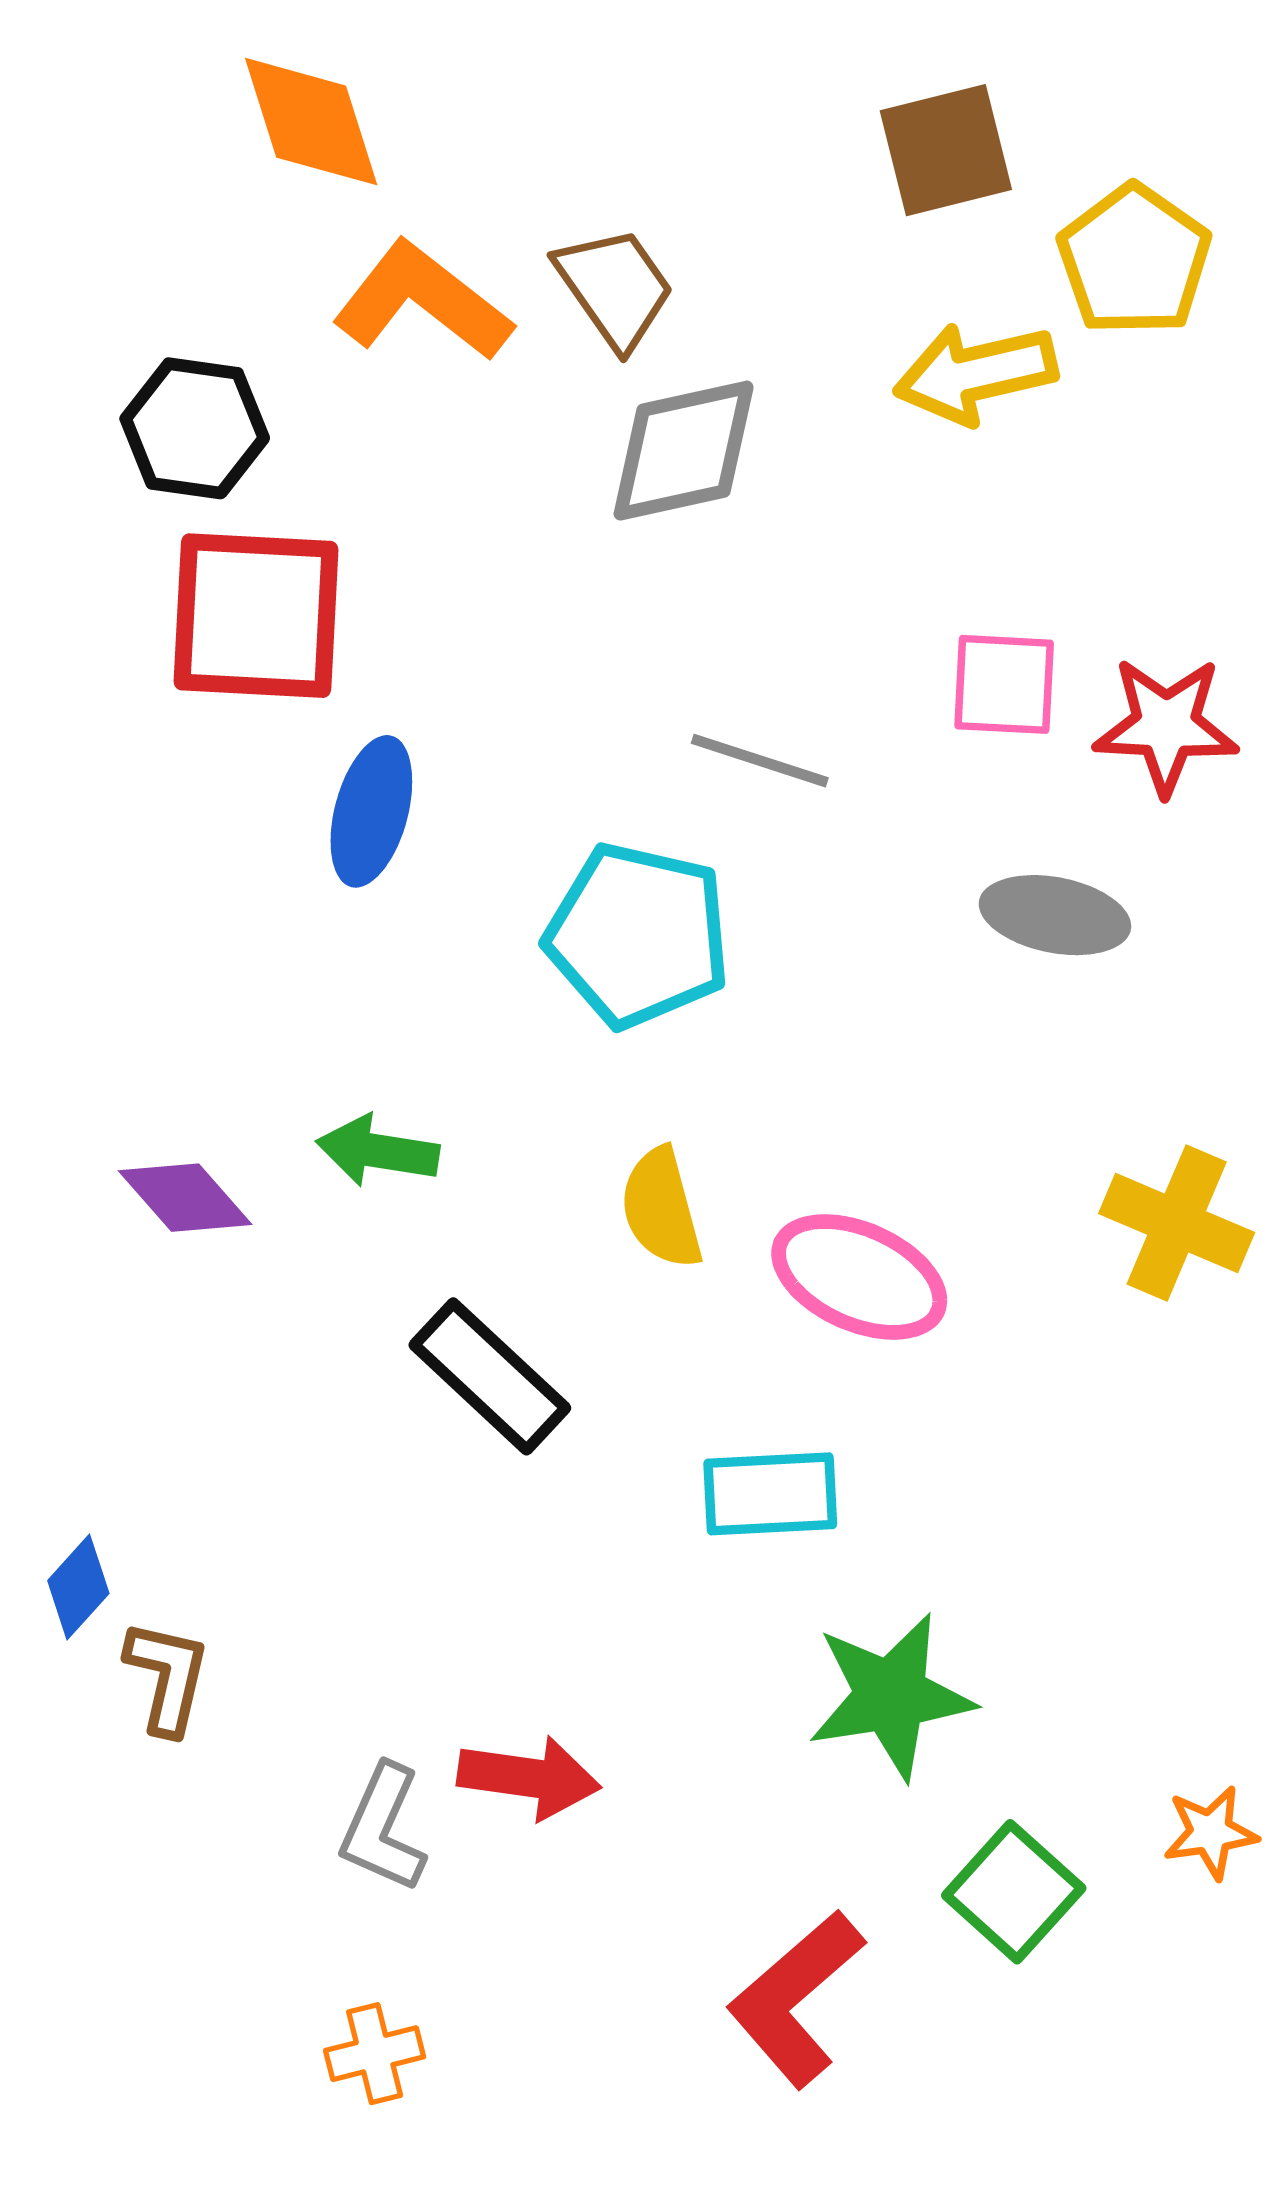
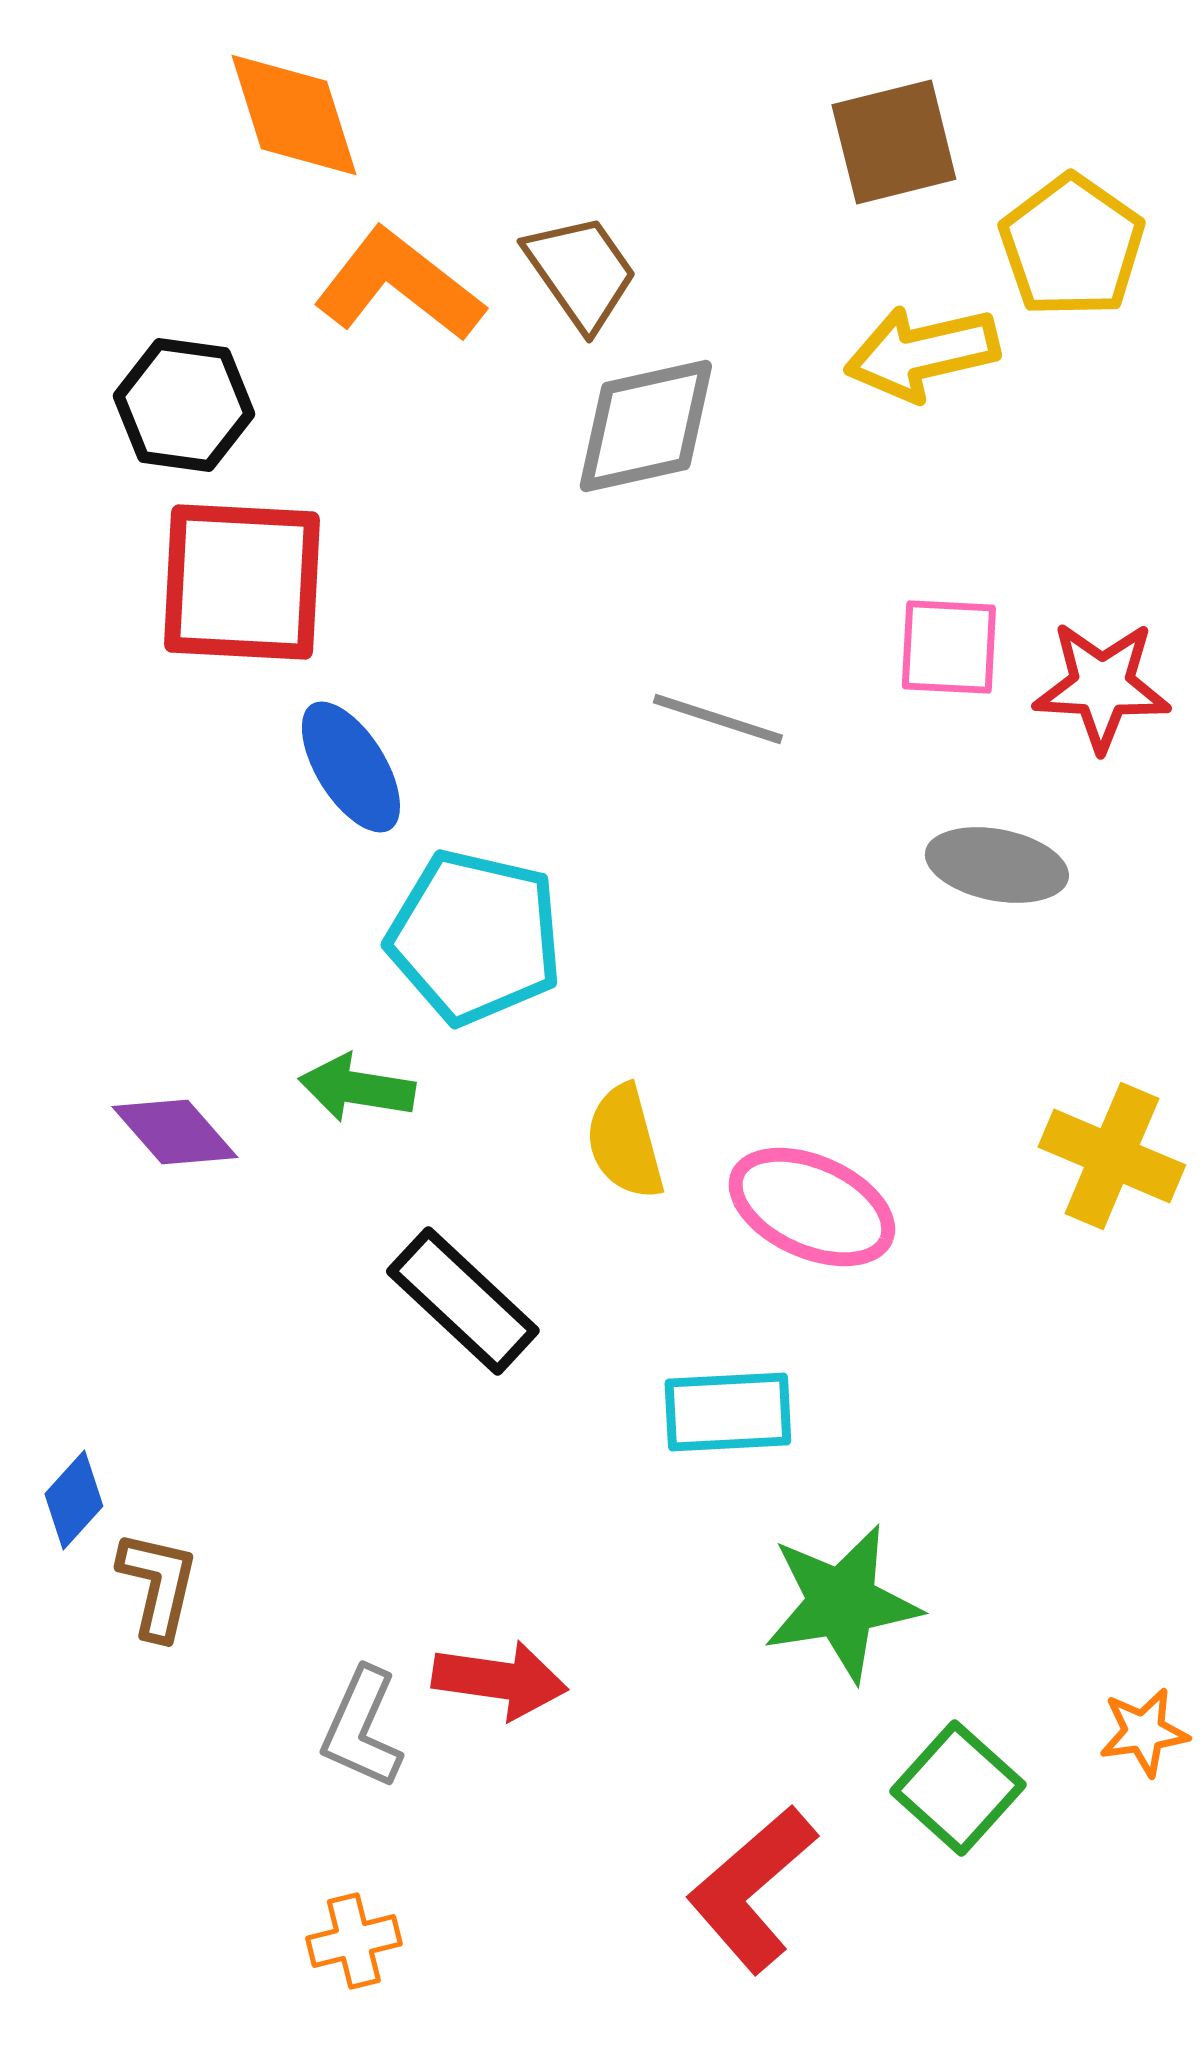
blue ellipse: (371, 811) -> (351, 767), turned -47
cyan pentagon: (638, 935) -> (475, 937), moved

